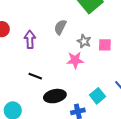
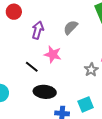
gray star: (84, 41) -> (91, 70), moved
pink star: (75, 60) -> (53, 54), moved

